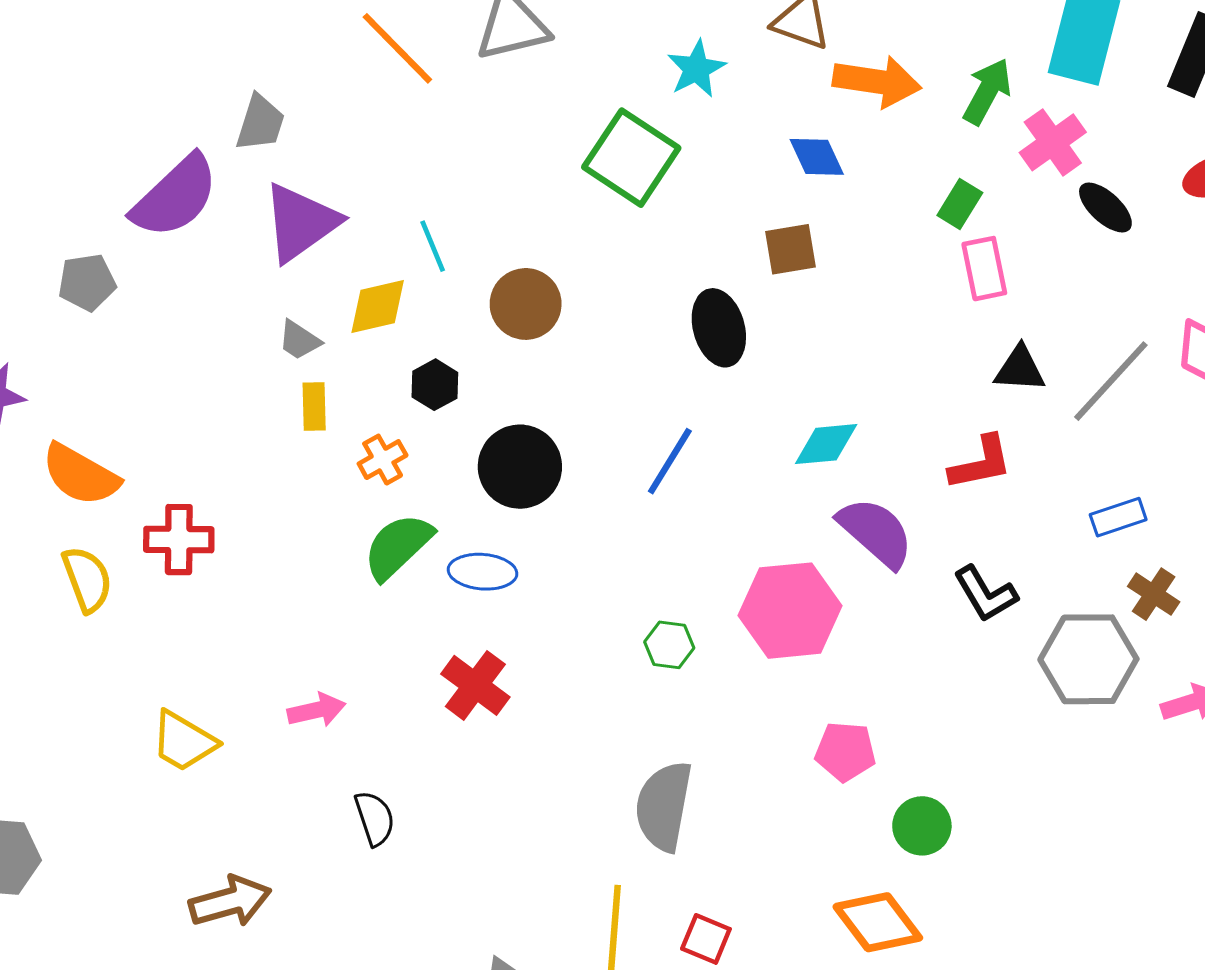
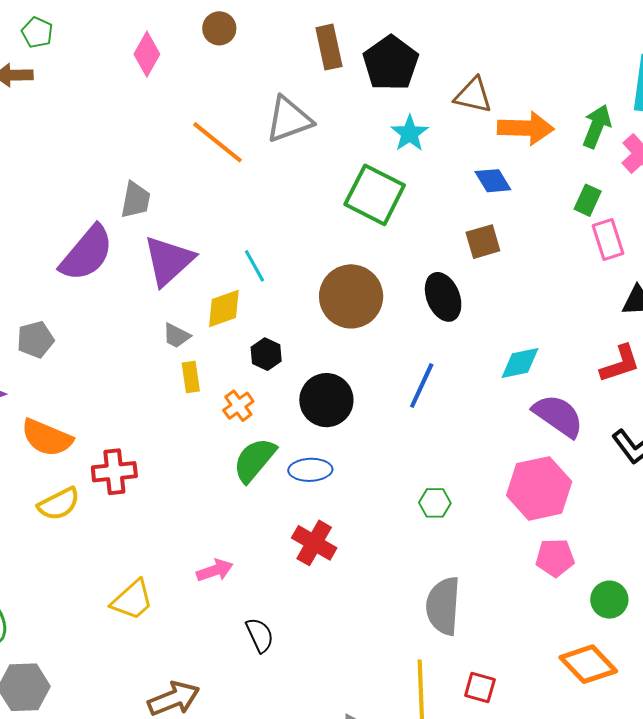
gray pentagon: (87, 282) -> (35, 339), moved
brown circle: (526, 304) -> (351, 296), moved, size x1.4
yellow semicircle: (87, 579) -> (59, 504), turned 90
pink hexagon: (790, 611) -> (539, 488), moved
yellow trapezoid: (184, 741) -> (132, 600), turned -66

